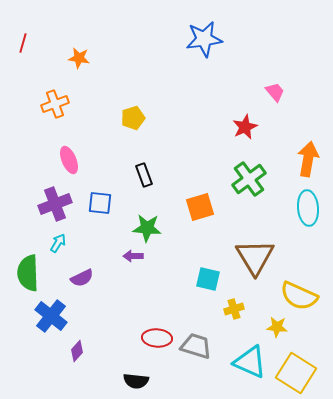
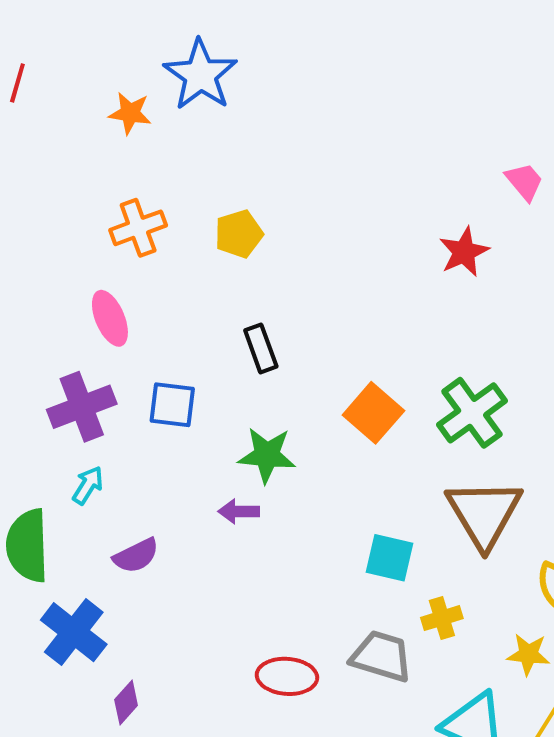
blue star: (204, 39) -> (200, 75), moved, turned -30
orange cross: (55, 104) -> (138, 228), moved
green cross: (249, 179) -> (472, 413), moved
orange square: (200, 207) -> (373, 413), turned -32
gray trapezoid: (196, 346) -> (382, 656), moved

